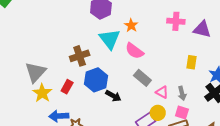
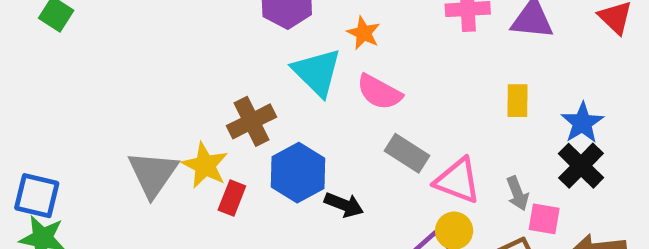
pink triangle: (162, 92) -> (458, 181), size x1.5
yellow star: (42, 93) -> (205, 165), moved
gray arrow: (182, 93) -> (517, 193), moved
pink square: (182, 113) -> (544, 219), moved

